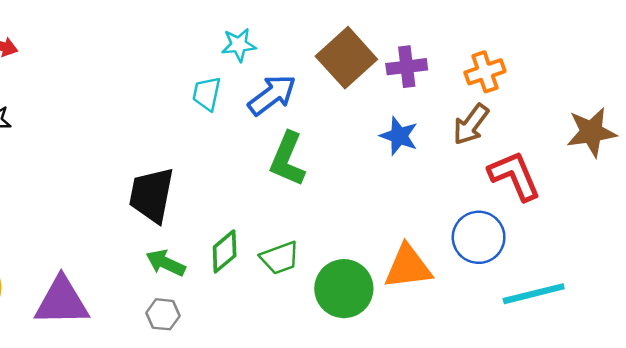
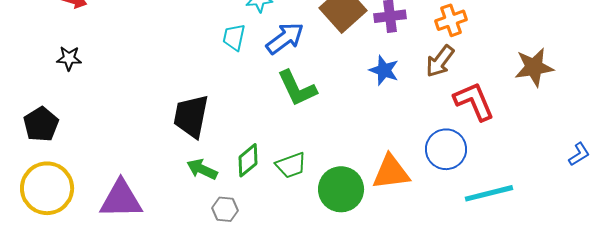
green L-shape: (287, 159) -> (297, 88), turned -48
gray hexagon: (163, 314) -> (225, 209), moved

